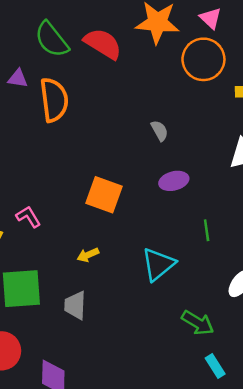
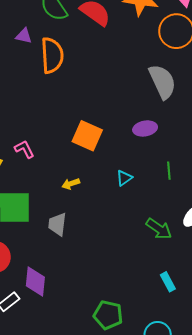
gray semicircle: (160, 131) -> (162, 82), moved, size x2.0
cyan triangle: (158, 264) -> (124, 178), moved, size x0.6
green arrow: (198, 323) -> (159, 229), moved

